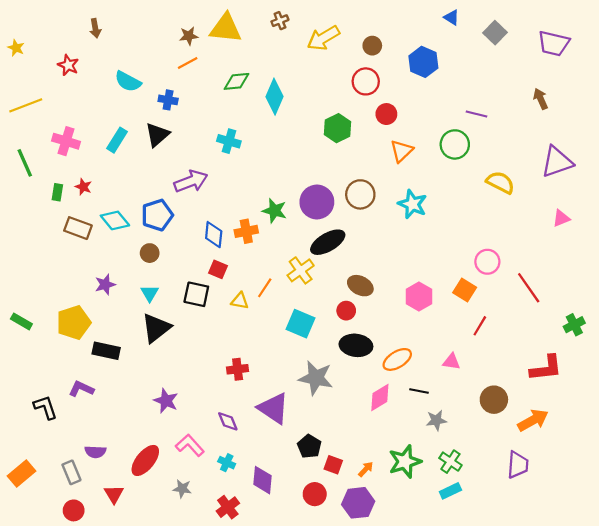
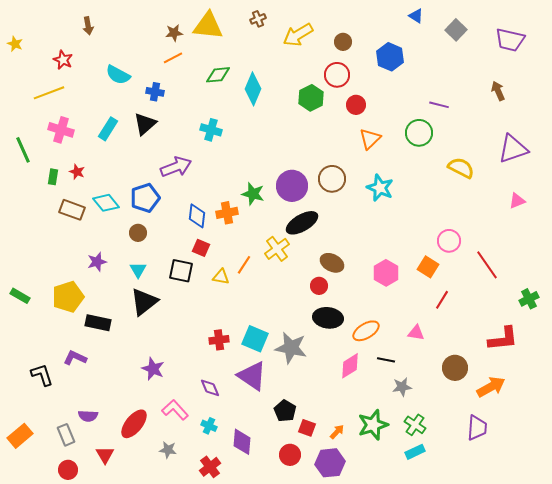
yellow line: (26, 105) -> (49, 93), moved
green hexagon: (338, 128) -> (311, 98), moved
cyan square: (301, 324) -> (255, 339), moved

